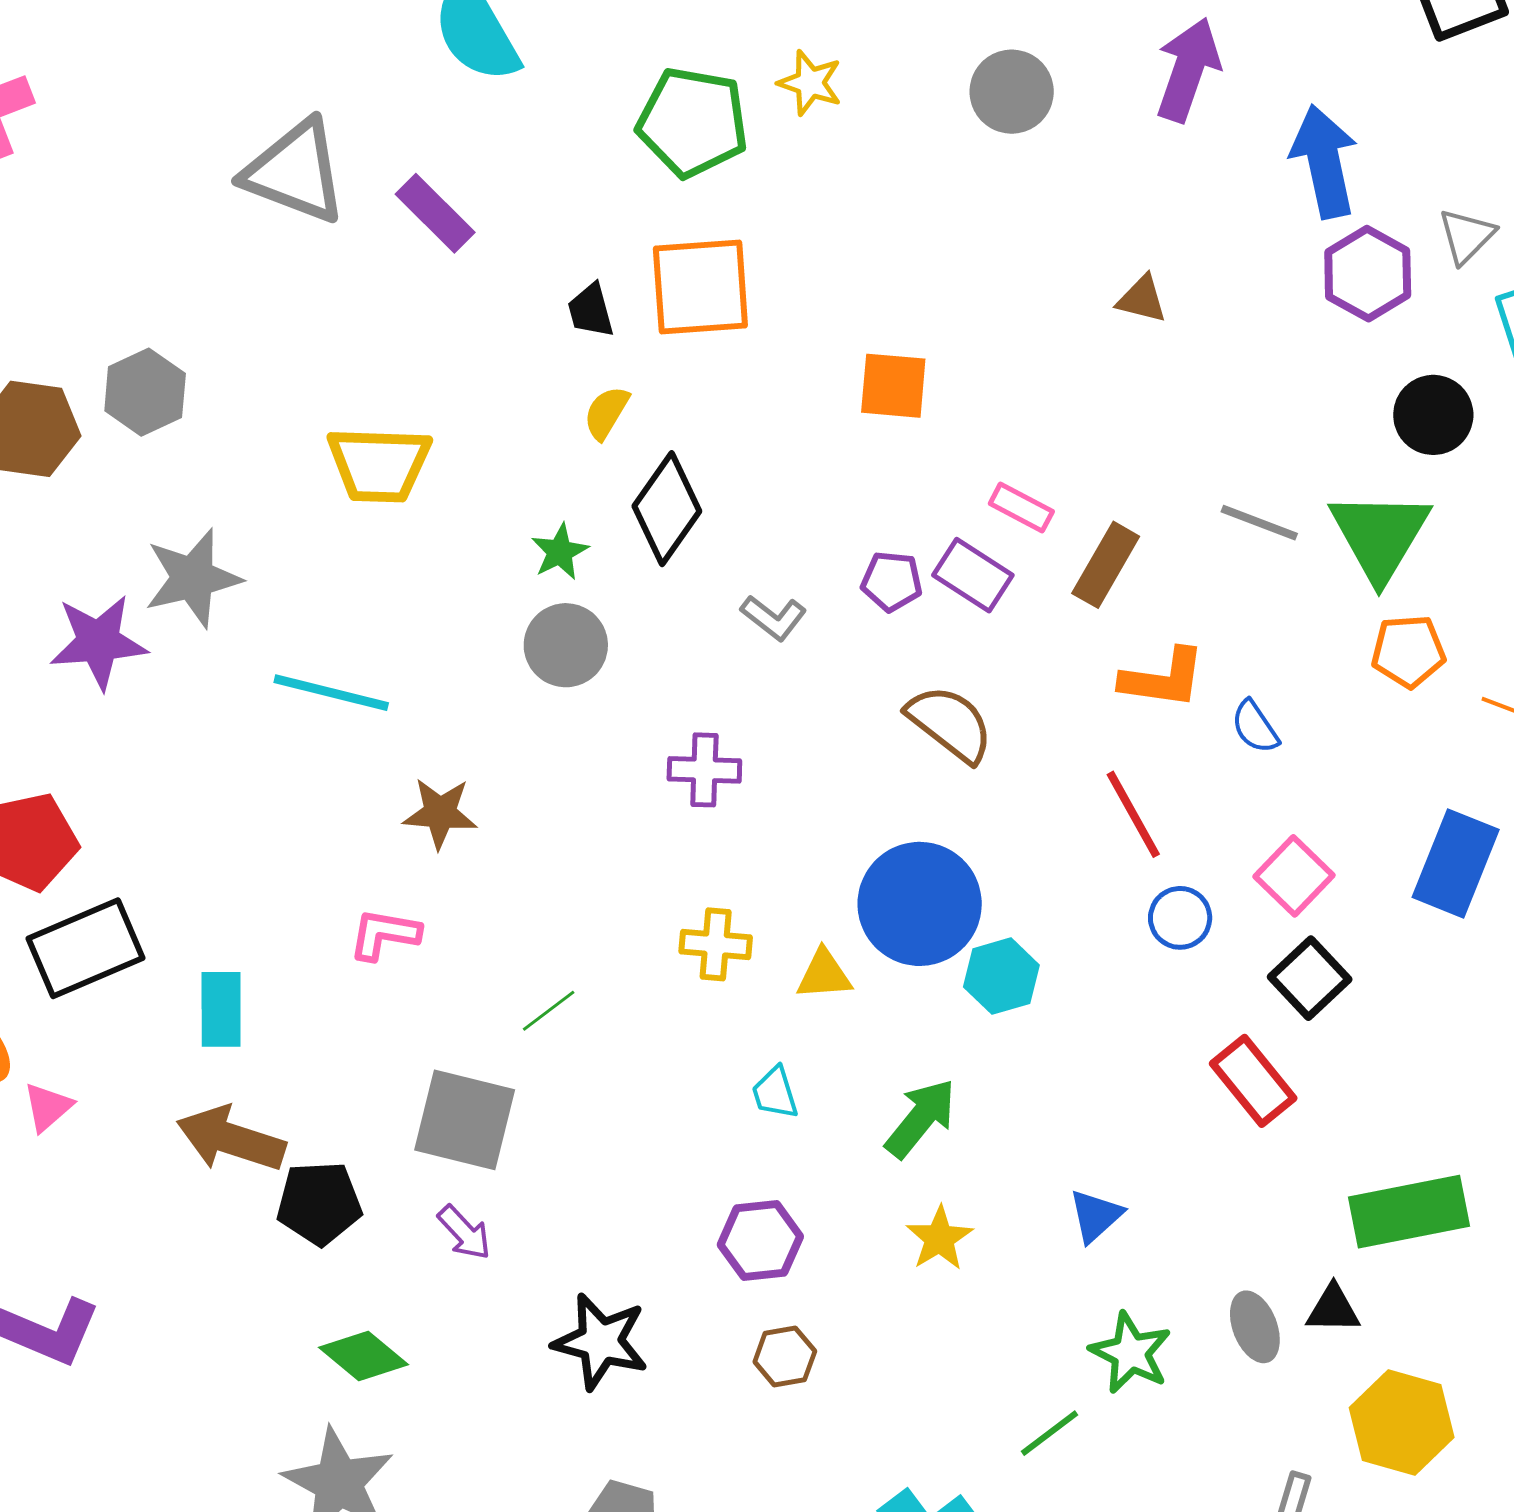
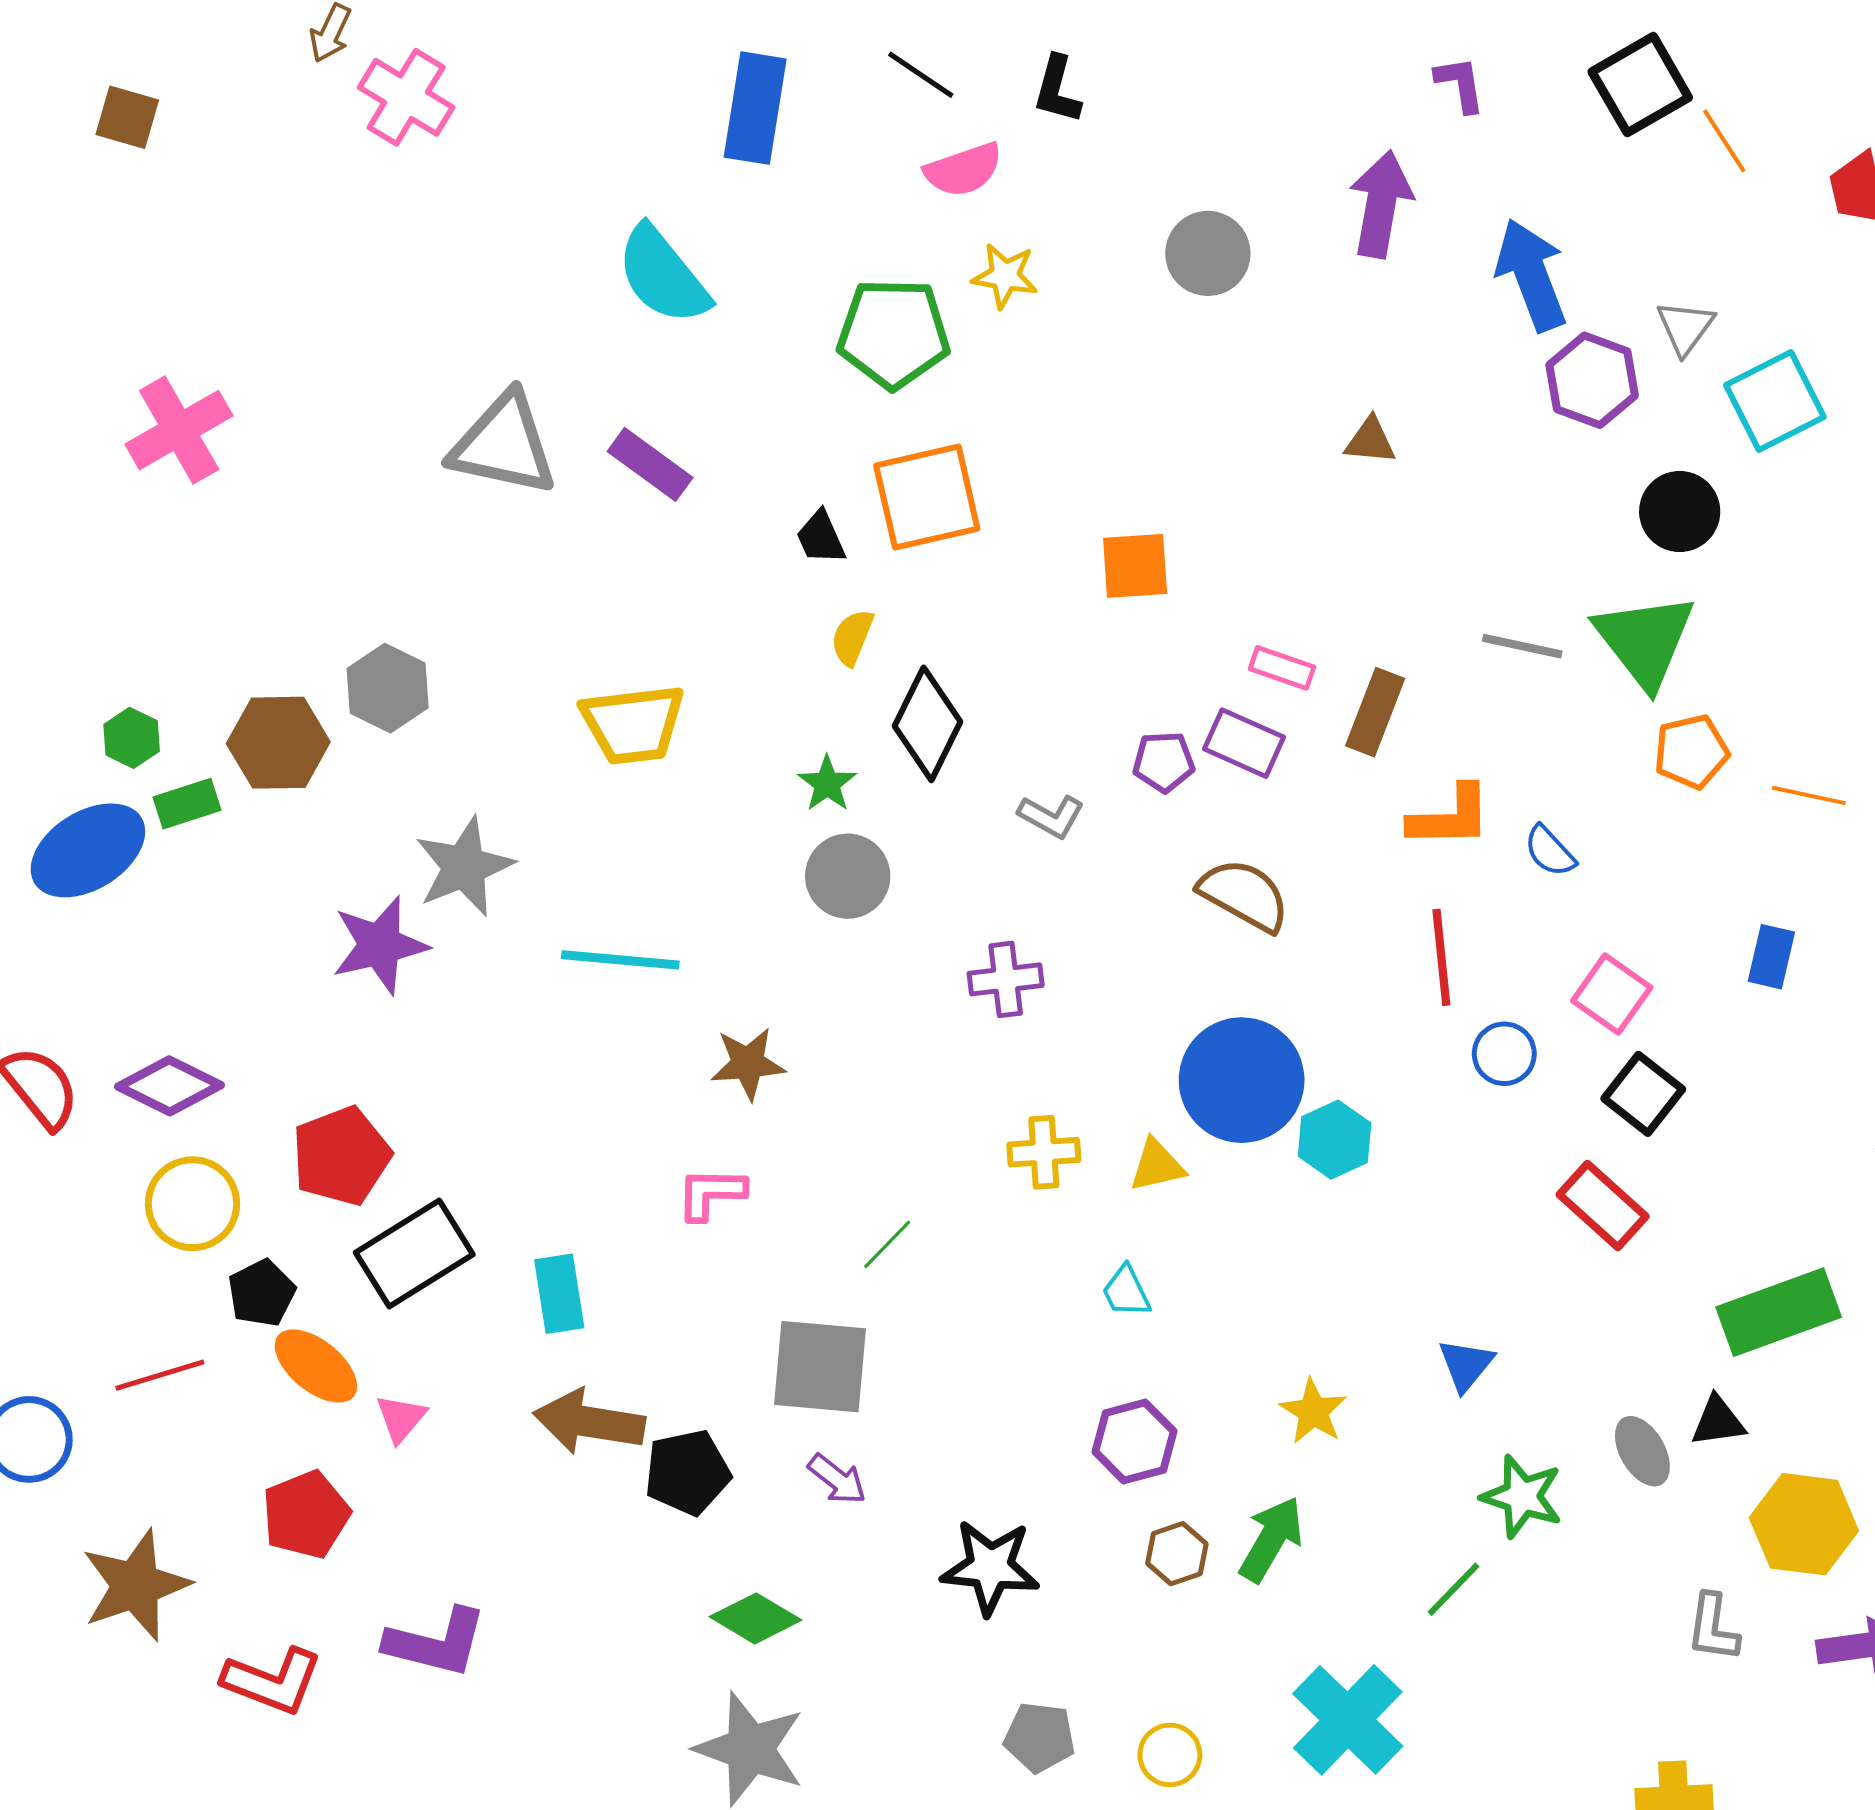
red line: (1133, 814) -> (1441, 957), turned 32
blue rectangle: (1456, 863) -> (1771, 957), size x0.6
green arrow: (921, 1118) -> (1271, 1539), moved

